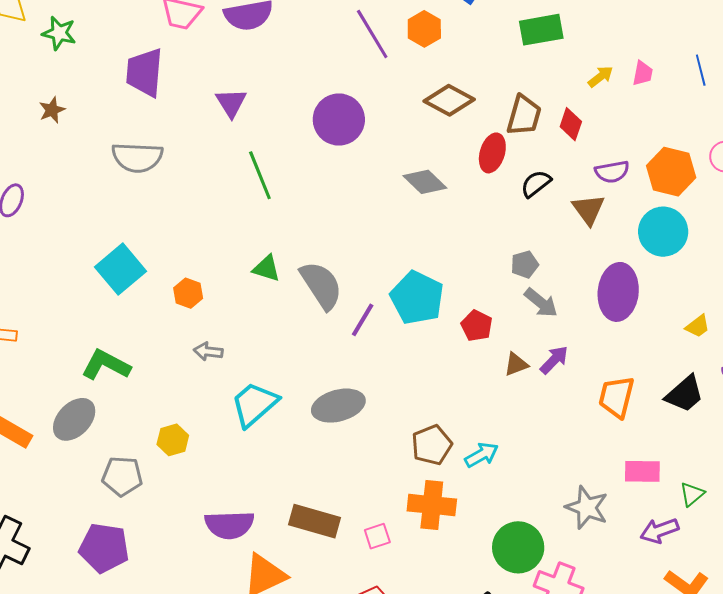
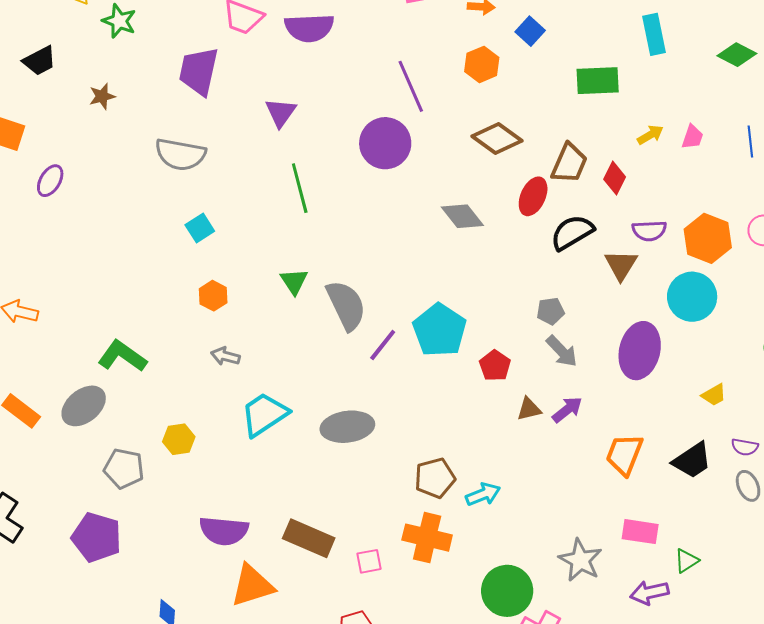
purple line: (372, 34) -> (411, 86), moved
black semicircle: (536, 184) -> (572, 232), size x1.4
green triangle: (266, 268) -> (294, 281), turned 32
cyan square: (120, 269) -> (200, 228), moved, size x0.6

